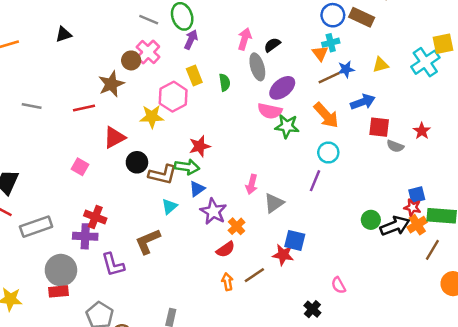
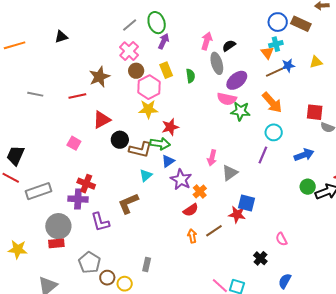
gray line: (149, 20) -> (130, 25), turned -63
brown circle: (131, 60) -> (136, 71), moved
blue arrow: (363, 102) -> (304, 155), moved
yellow star: (152, 117) -> (148, 109), moved

